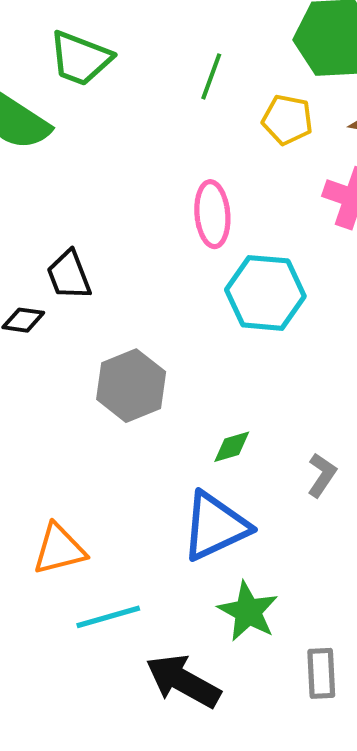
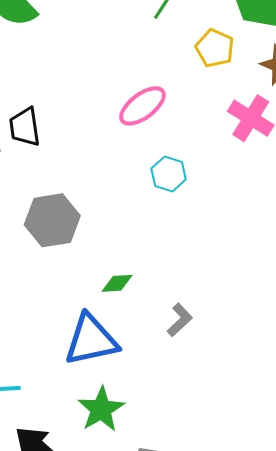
pink ellipse: (212, 214) -> (142, 106), turned 45
cyan hexagon: (265, 293) -> (169, 174), size x0.6

